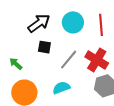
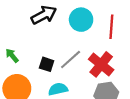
black square: (44, 47) -> (47, 64), moved

